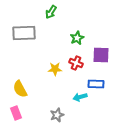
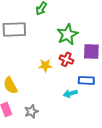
green star: (77, 38) -> (67, 34), size x1.5
gray star: (57, 115) -> (31, 111), moved

